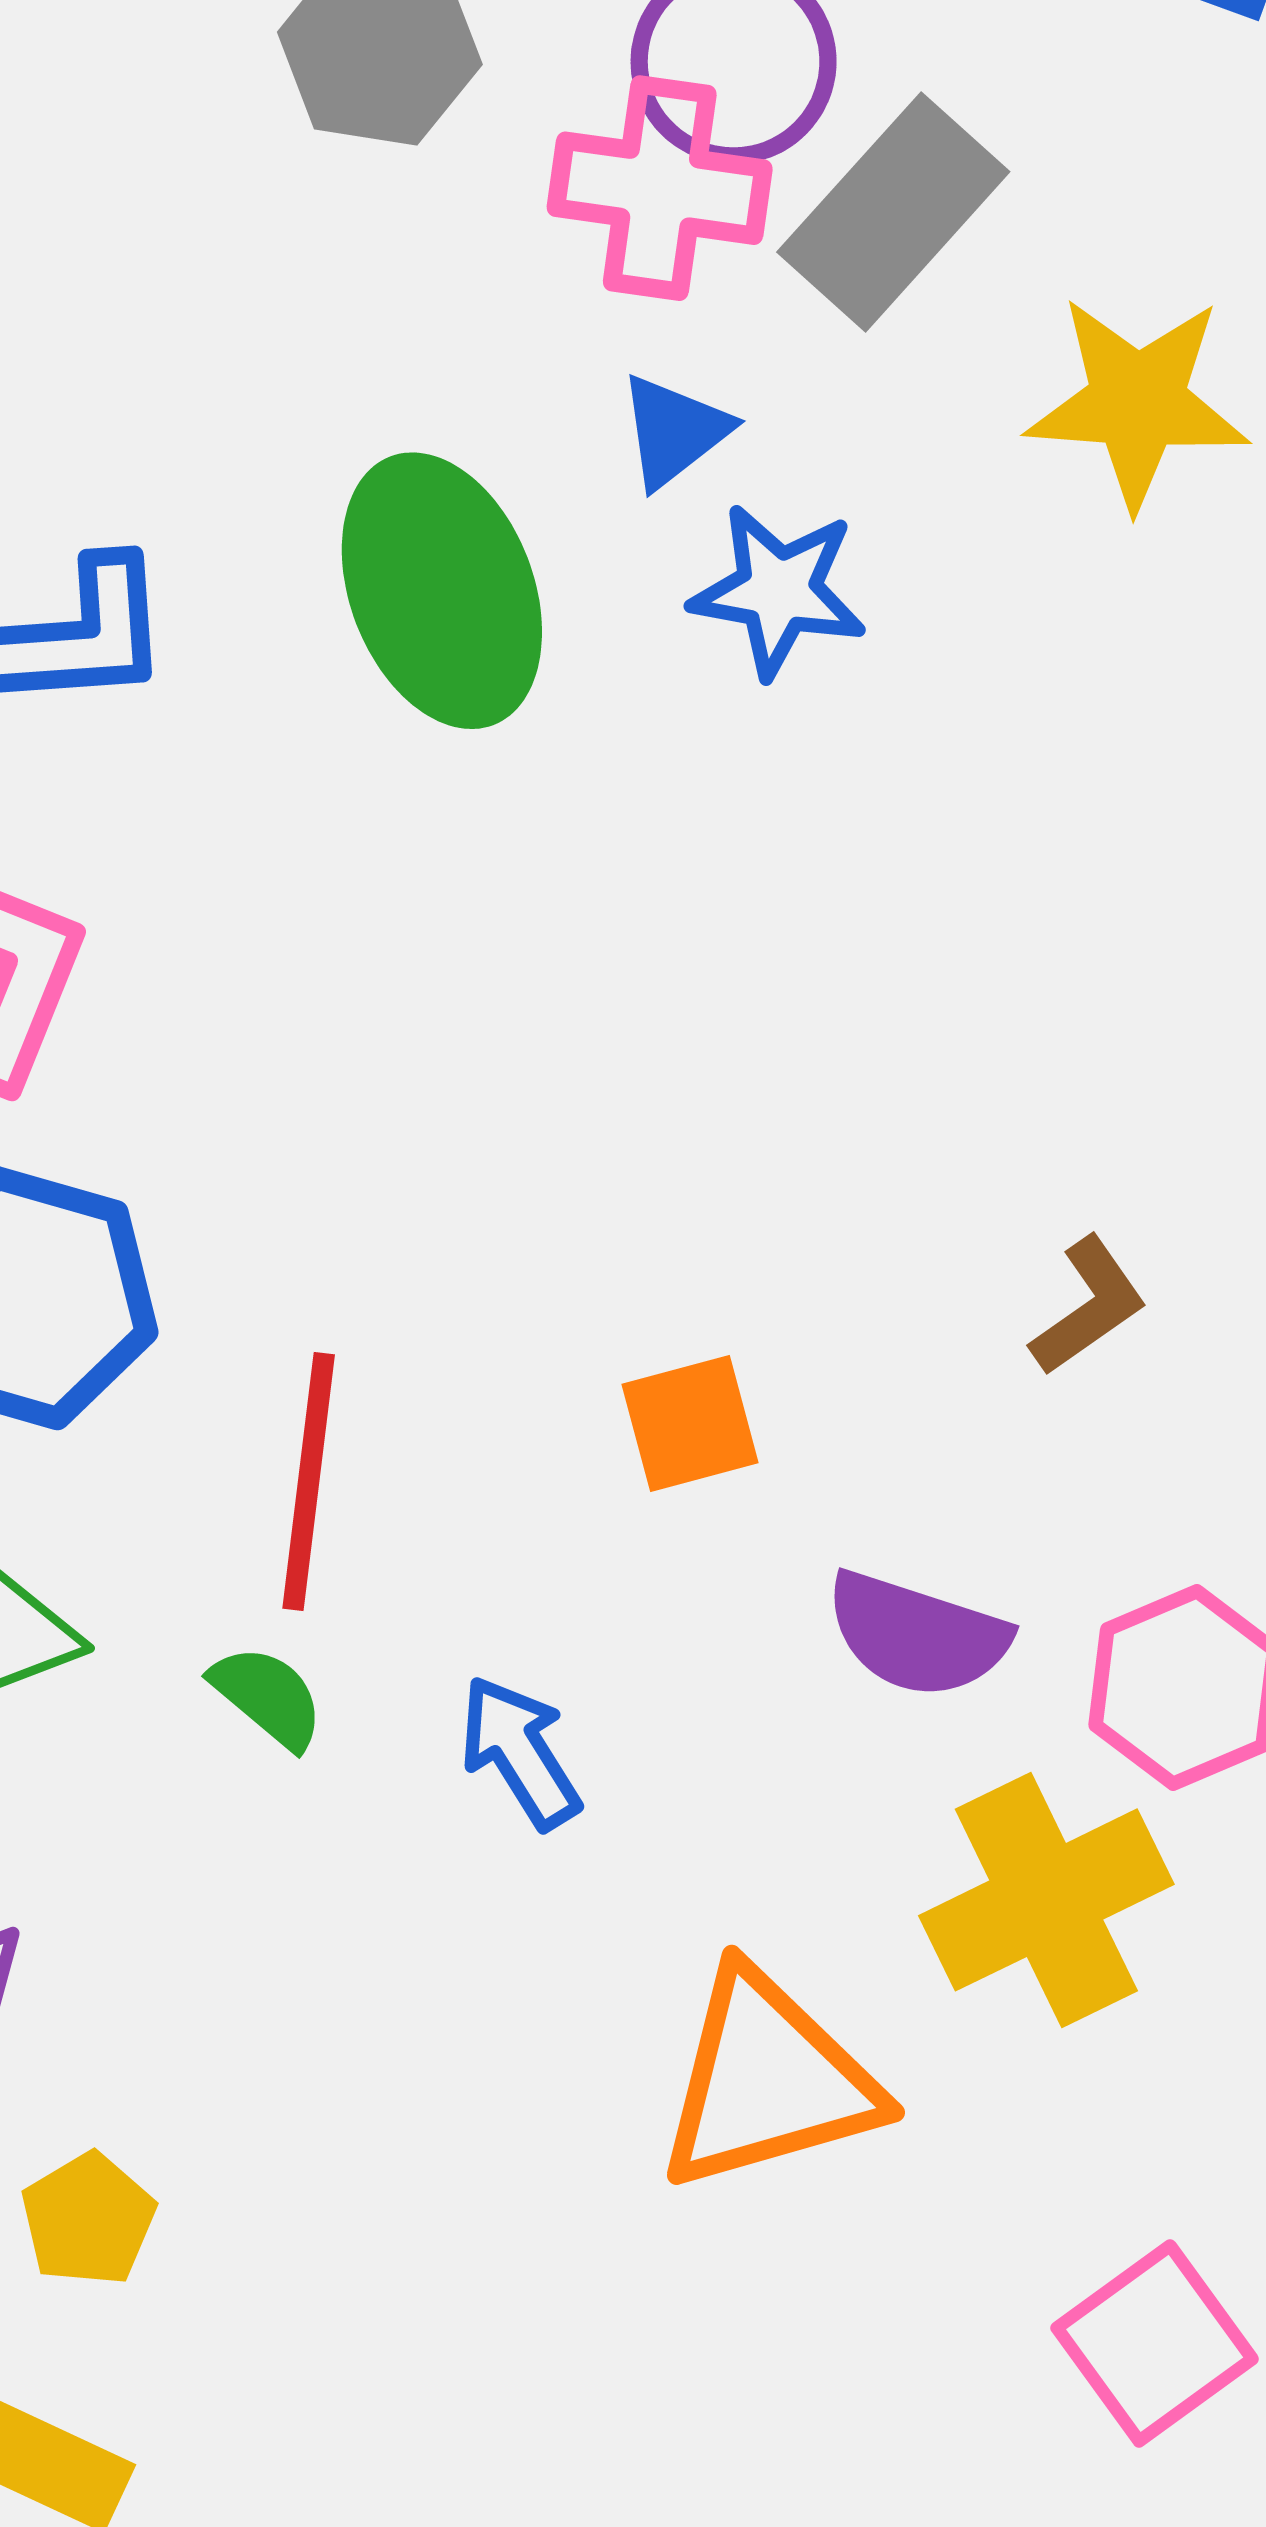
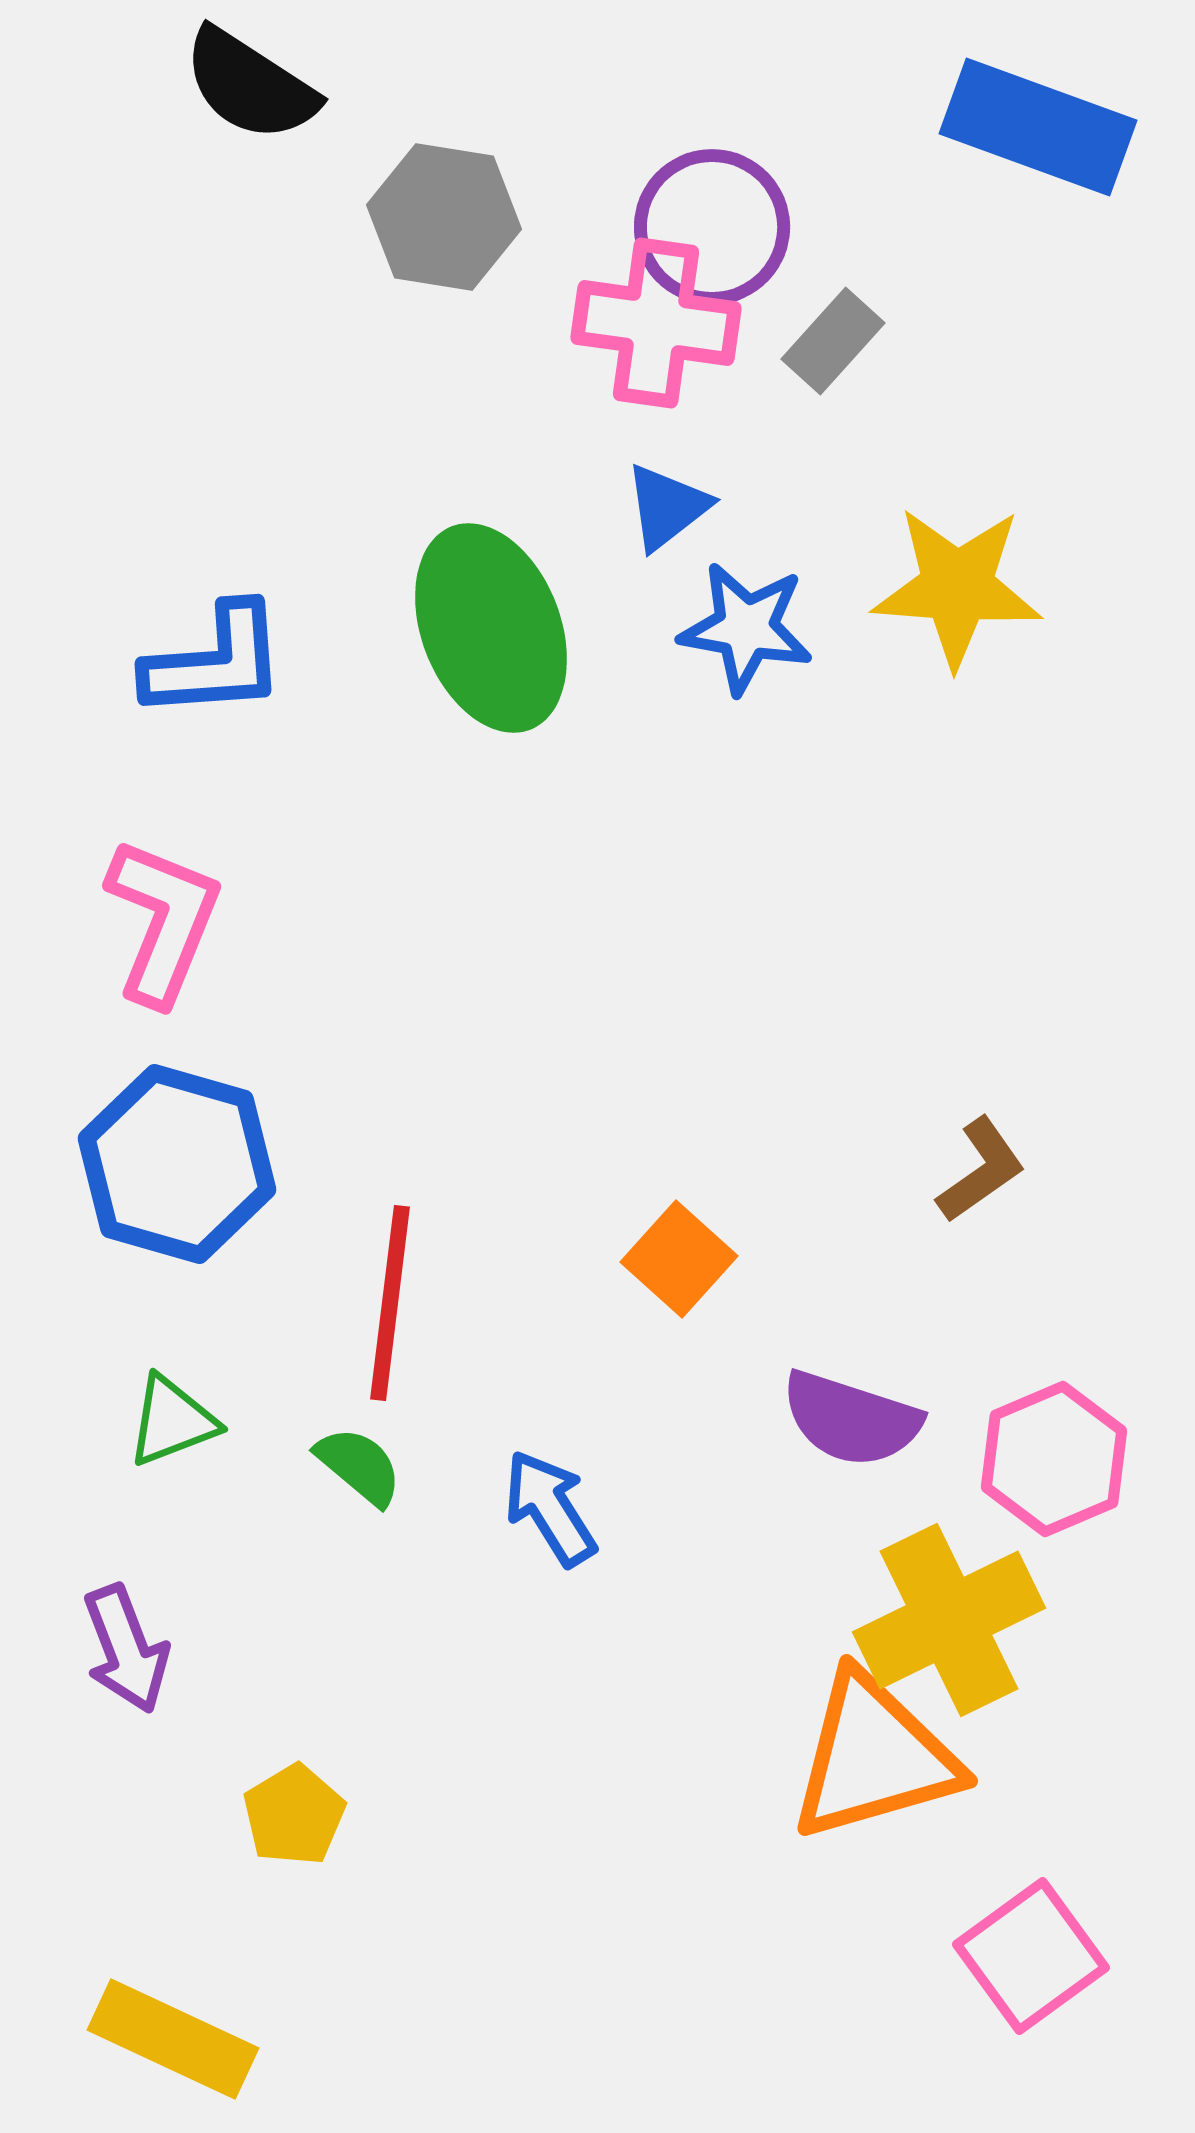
gray rectangle: (893, 212) -> (833, 341), size x0.6
yellow star: (1137, 402) -> (957, 587), moved
orange square: (690, 1424) -> (679, 1259), turned -33
orange triangle: (768, 2081) -> (874, 1757), moved
yellow pentagon: (88, 2219) -> (294, 1815), moved

